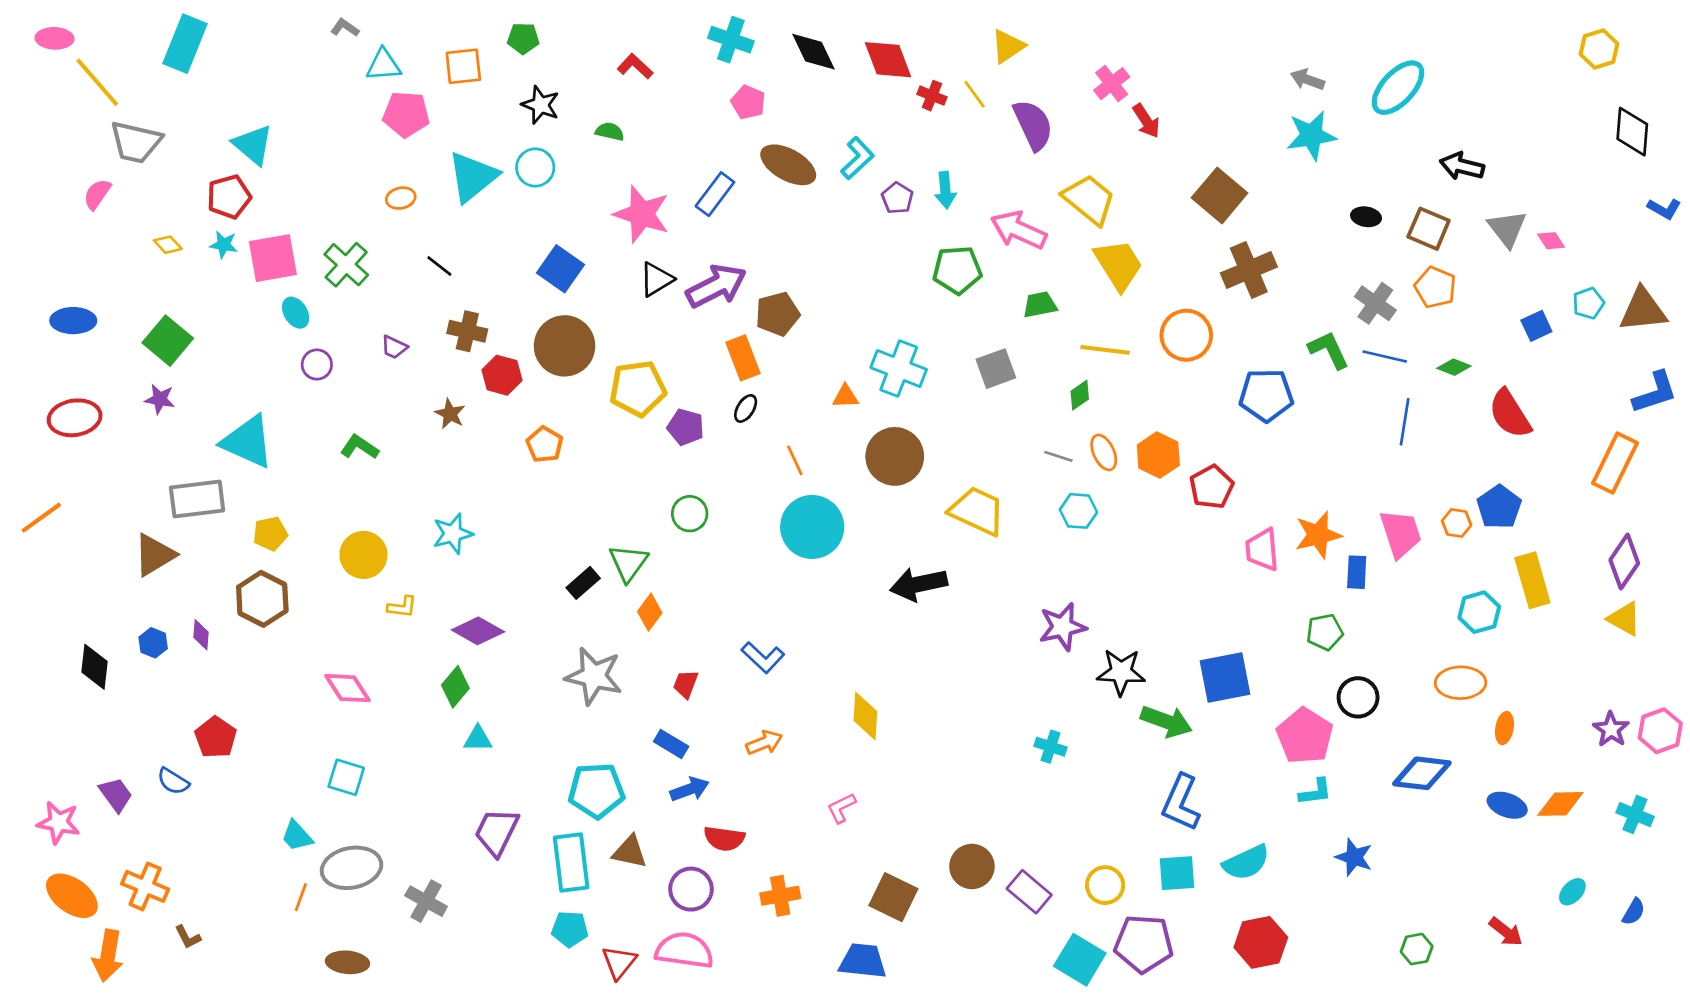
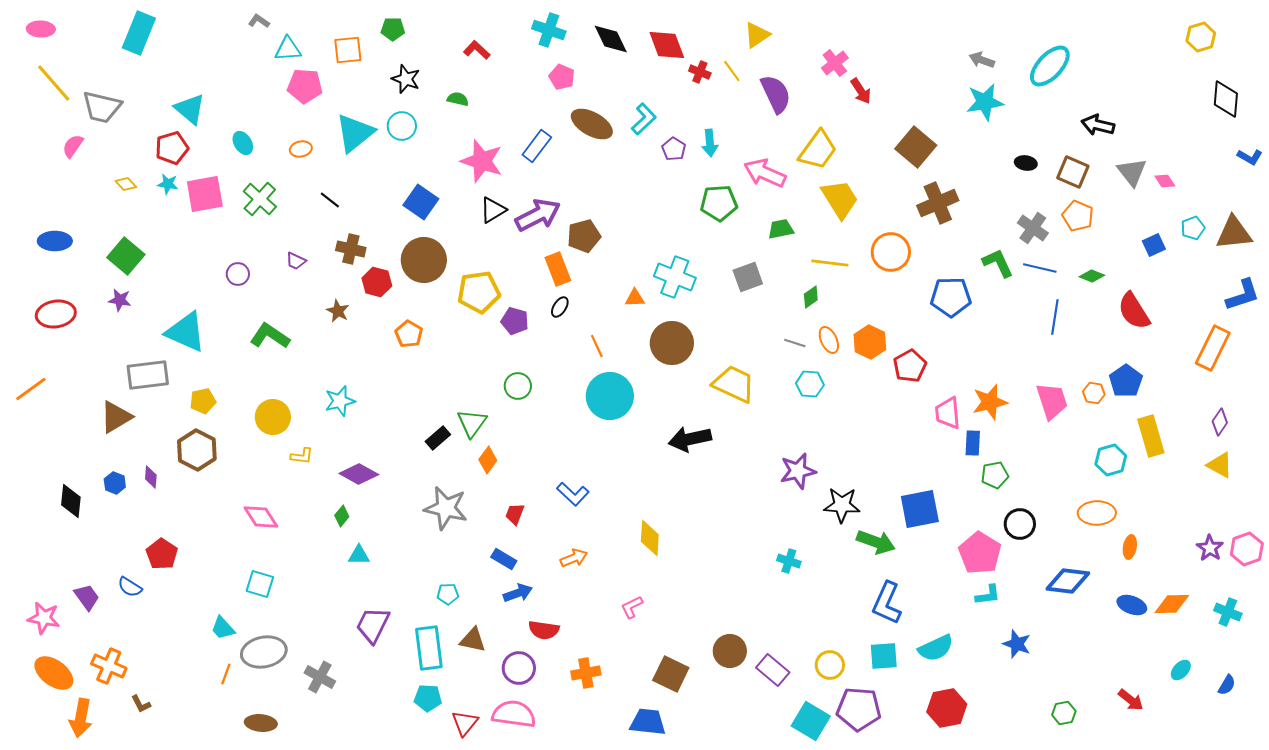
yellow line: (97, 82) -> (54, 83), moved
yellow trapezoid: (1089, 199) -> (818, 150), turned 87
cyan ellipse: (296, 313) -> (243, 143), moved
green L-shape: (359, 447) -> (270, 336), size x1.4
purple diamond: (1624, 562) -> (1220, 422), size x0.7
blue rectangle: (1357, 572) -> (973, 443), moved
green diamond: (455, 687) -> (342, 516), size x0.7
cyan pentagon: (596, 791) -> (448, 594), size x0.5

